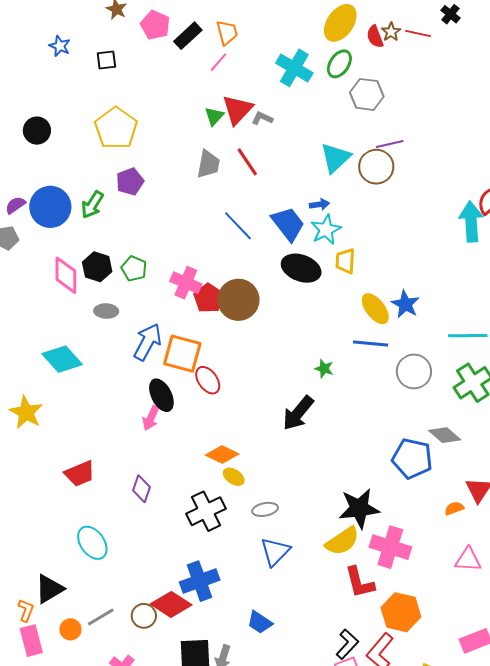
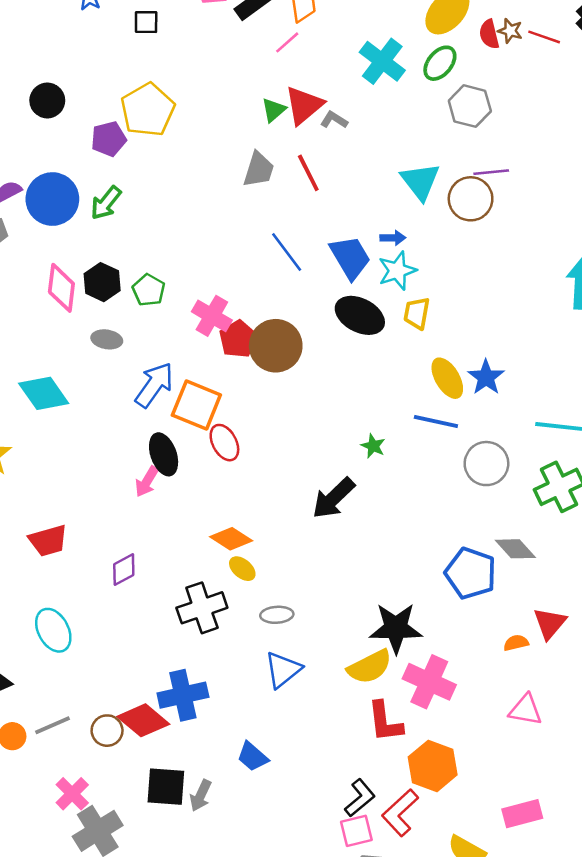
brown star: (391, 32) -> (510, 31), turned -30
cyan triangle: (335, 158) -> (420, 181), turned -32
purple pentagon: (130, 181) -> (109, 139), moved
purple diamond: (141, 489) -> (124, 570), turned 36

